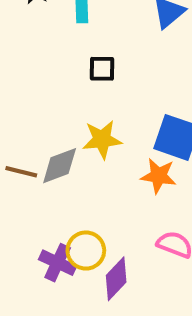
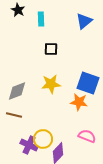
gray diamond: (60, 166) -> (17, 91), moved
brown line: (21, 172) -> (14, 115), moved

